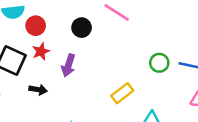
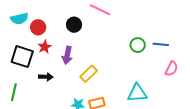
yellow rectangle: (122, 93) -> (89, 74), moved

